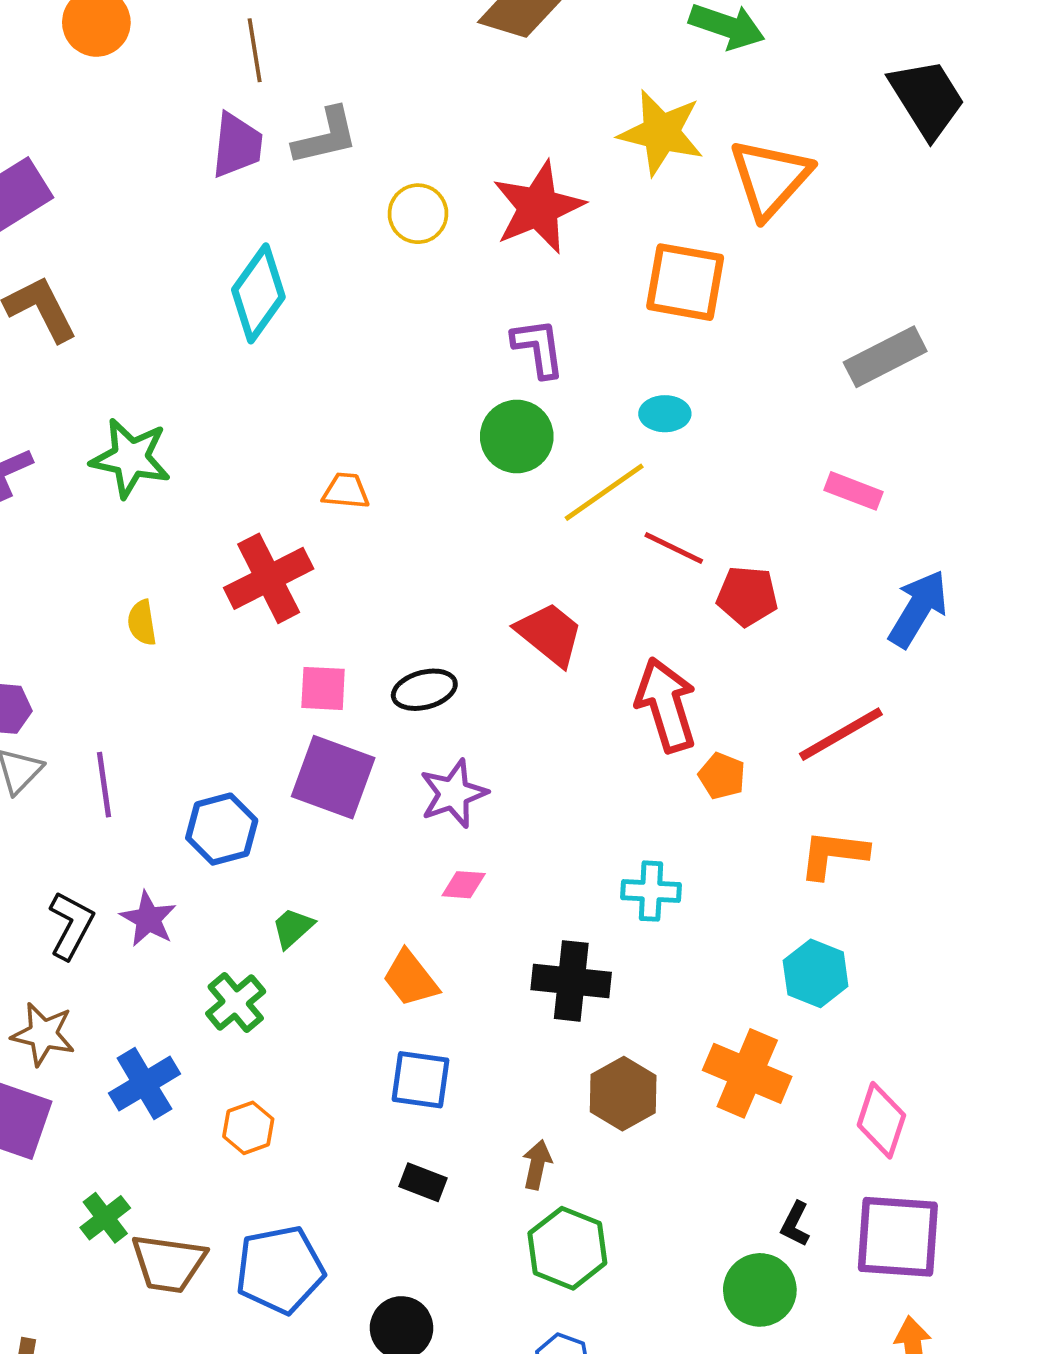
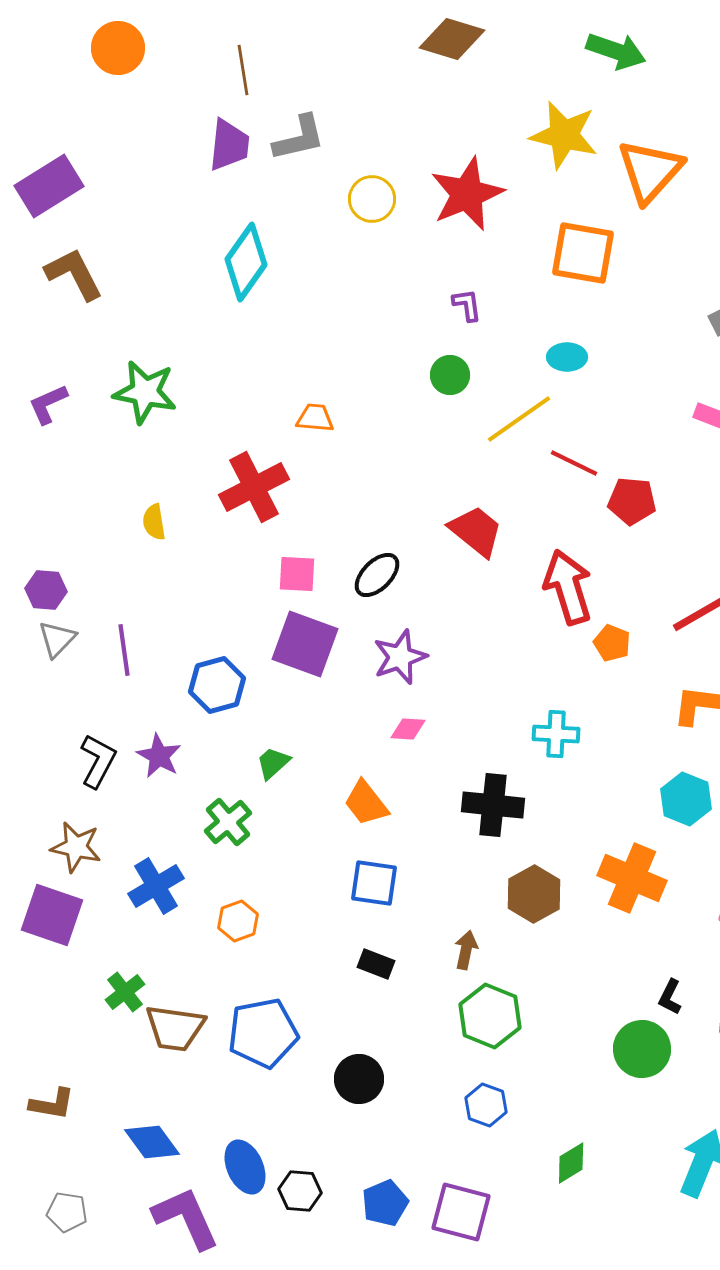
purple L-shape: (538, 348) -> (467, 305), size x0.7
green circle: (517, 436) -> (450, 375), size x0.7
black ellipse: (424, 690) -> (377, 575), turned -30

